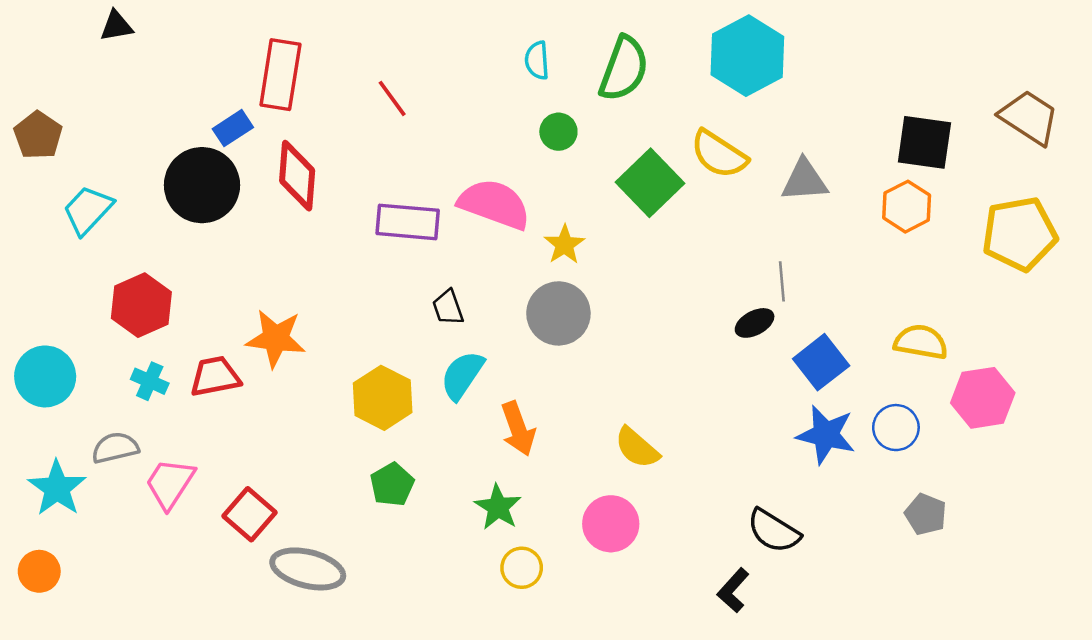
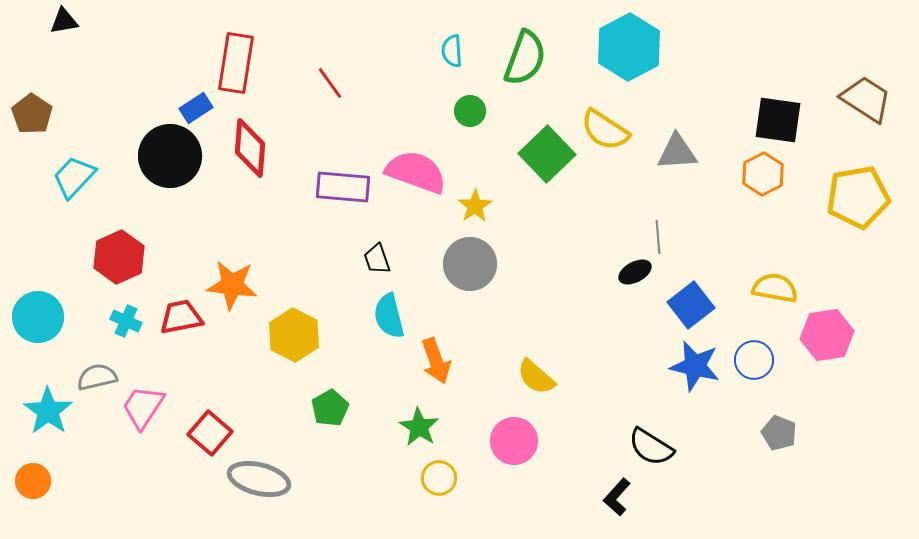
black triangle: (116, 26) -> (64, 21), moved
cyan semicircle: (462, 375) -> (389, 316), turned -48
yellow hexagon: (383, 398) -> (294, 335), moved

